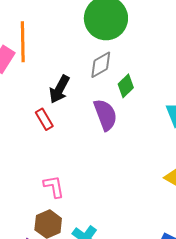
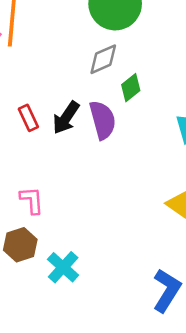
black arrow: (59, 89) -> (66, 118), moved

